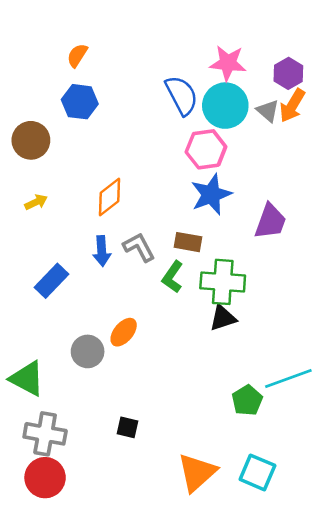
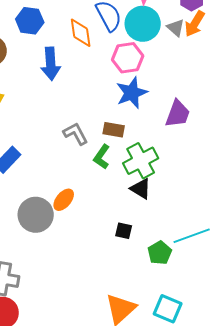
orange diamond: (109, 197) -> (81, 33), moved, turned -60
blue arrow: (102, 251) -> (51, 64), moved, size x1.4
green cross: (223, 282) -> (141, 161), turned -32
black triangle: (223, 318) -> (141, 189), turned 50
gray circle: (88, 351) -> (36, 215), size x1.4
black square: (127, 427) -> (124, 231), moved

